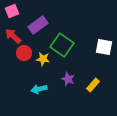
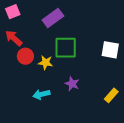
purple rectangle: (38, 25) -> (53, 18), moved
green square: (62, 45) -> (66, 48), turned -35
yellow rectangle: (93, 85) -> (111, 95), moved

